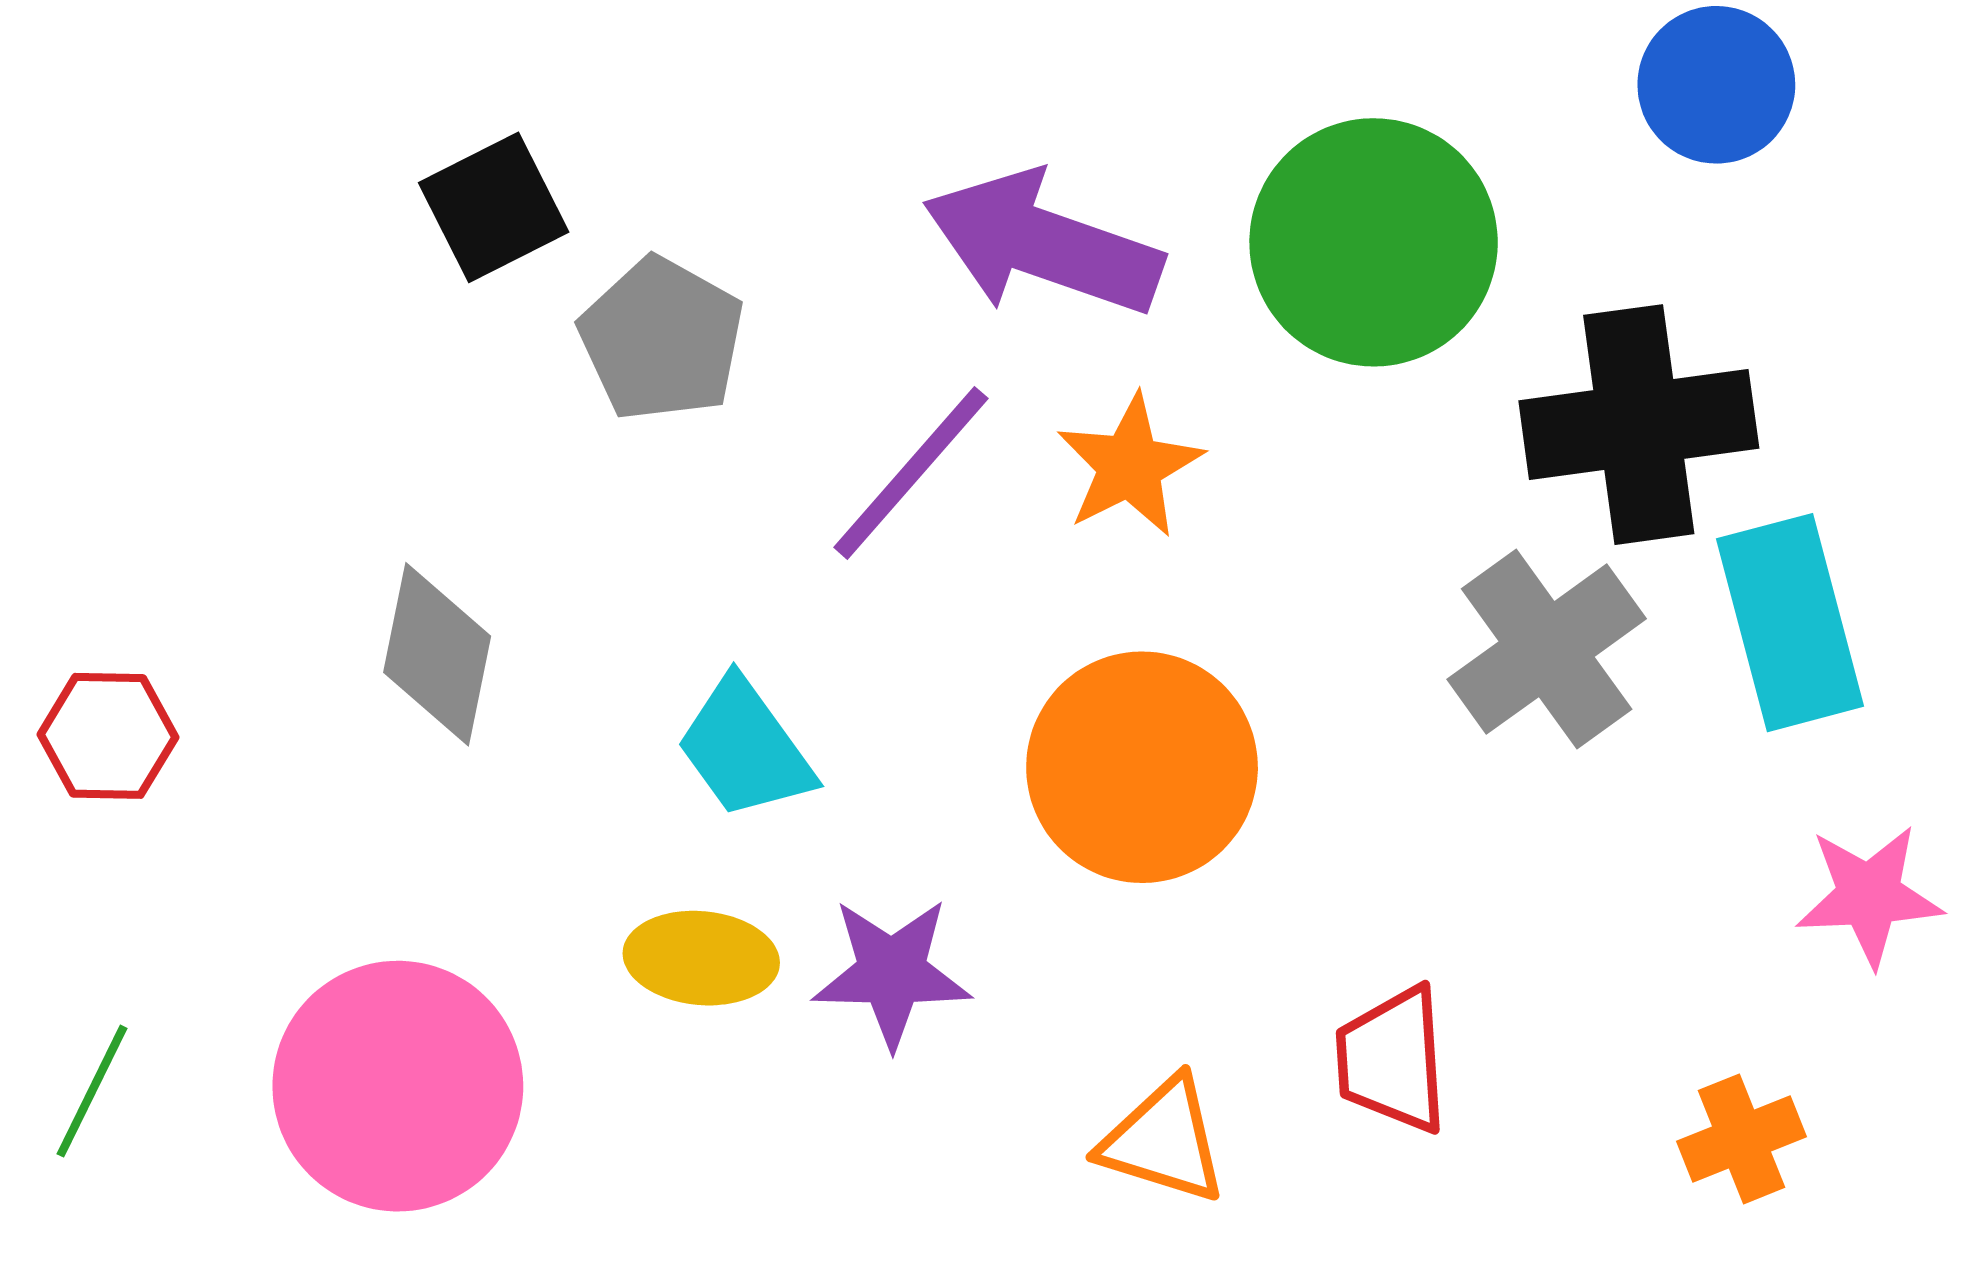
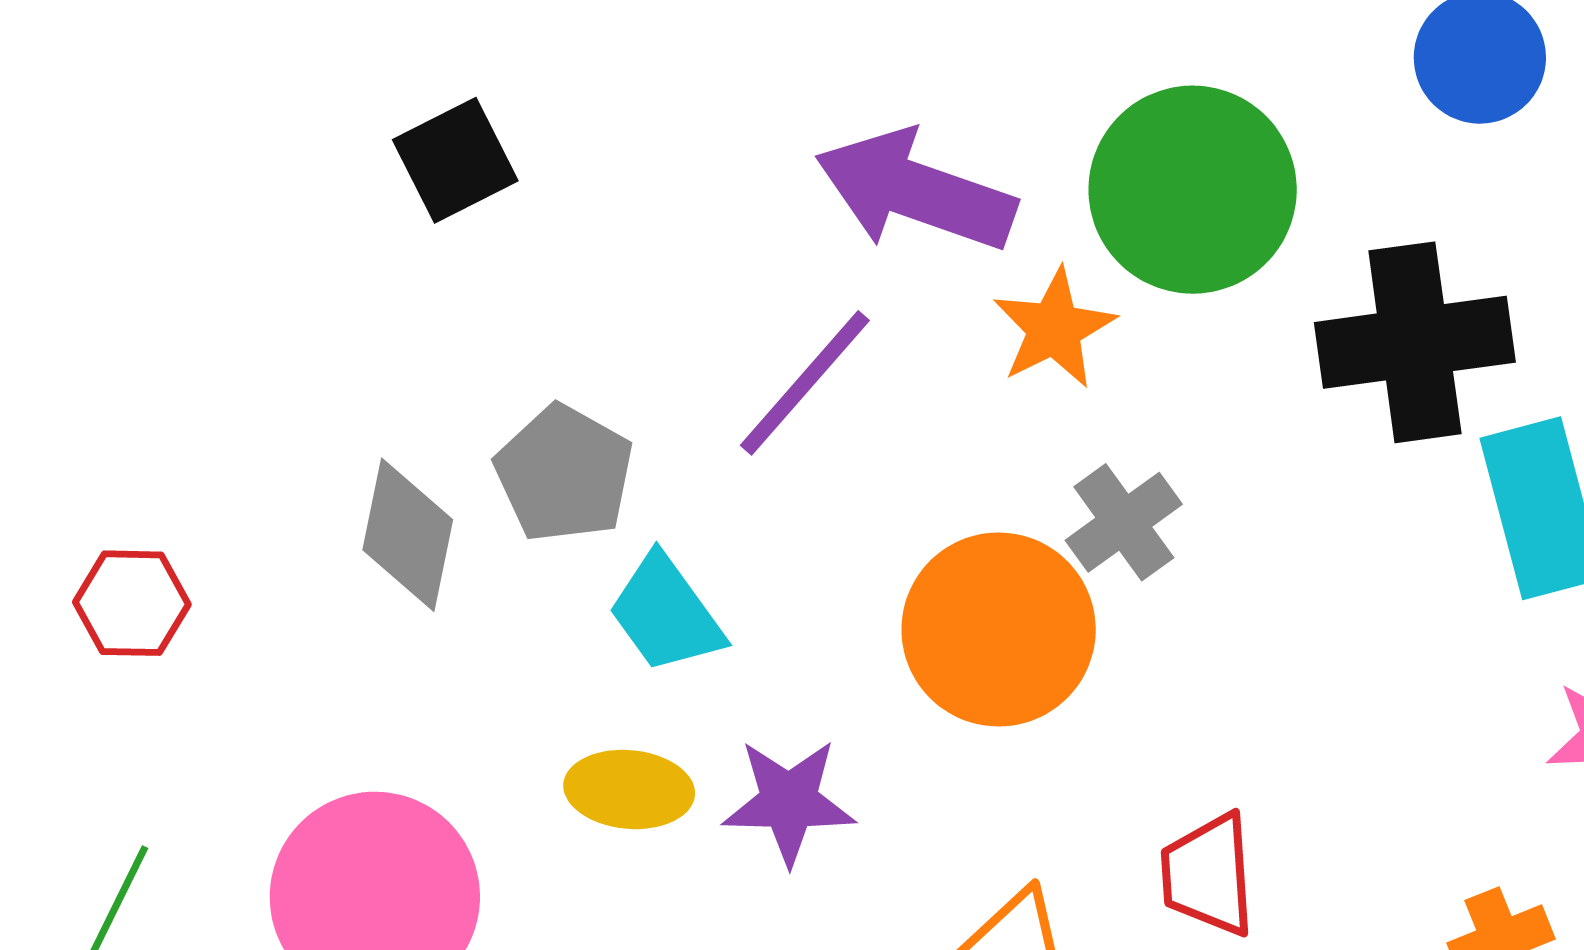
gray pentagon: (662, 339) -> (564, 474), moved
orange star: (1130, 466) -> (1054, 328), moved
gray cross: (1547, 649) -> (1124, 522), moved, size x0.7

